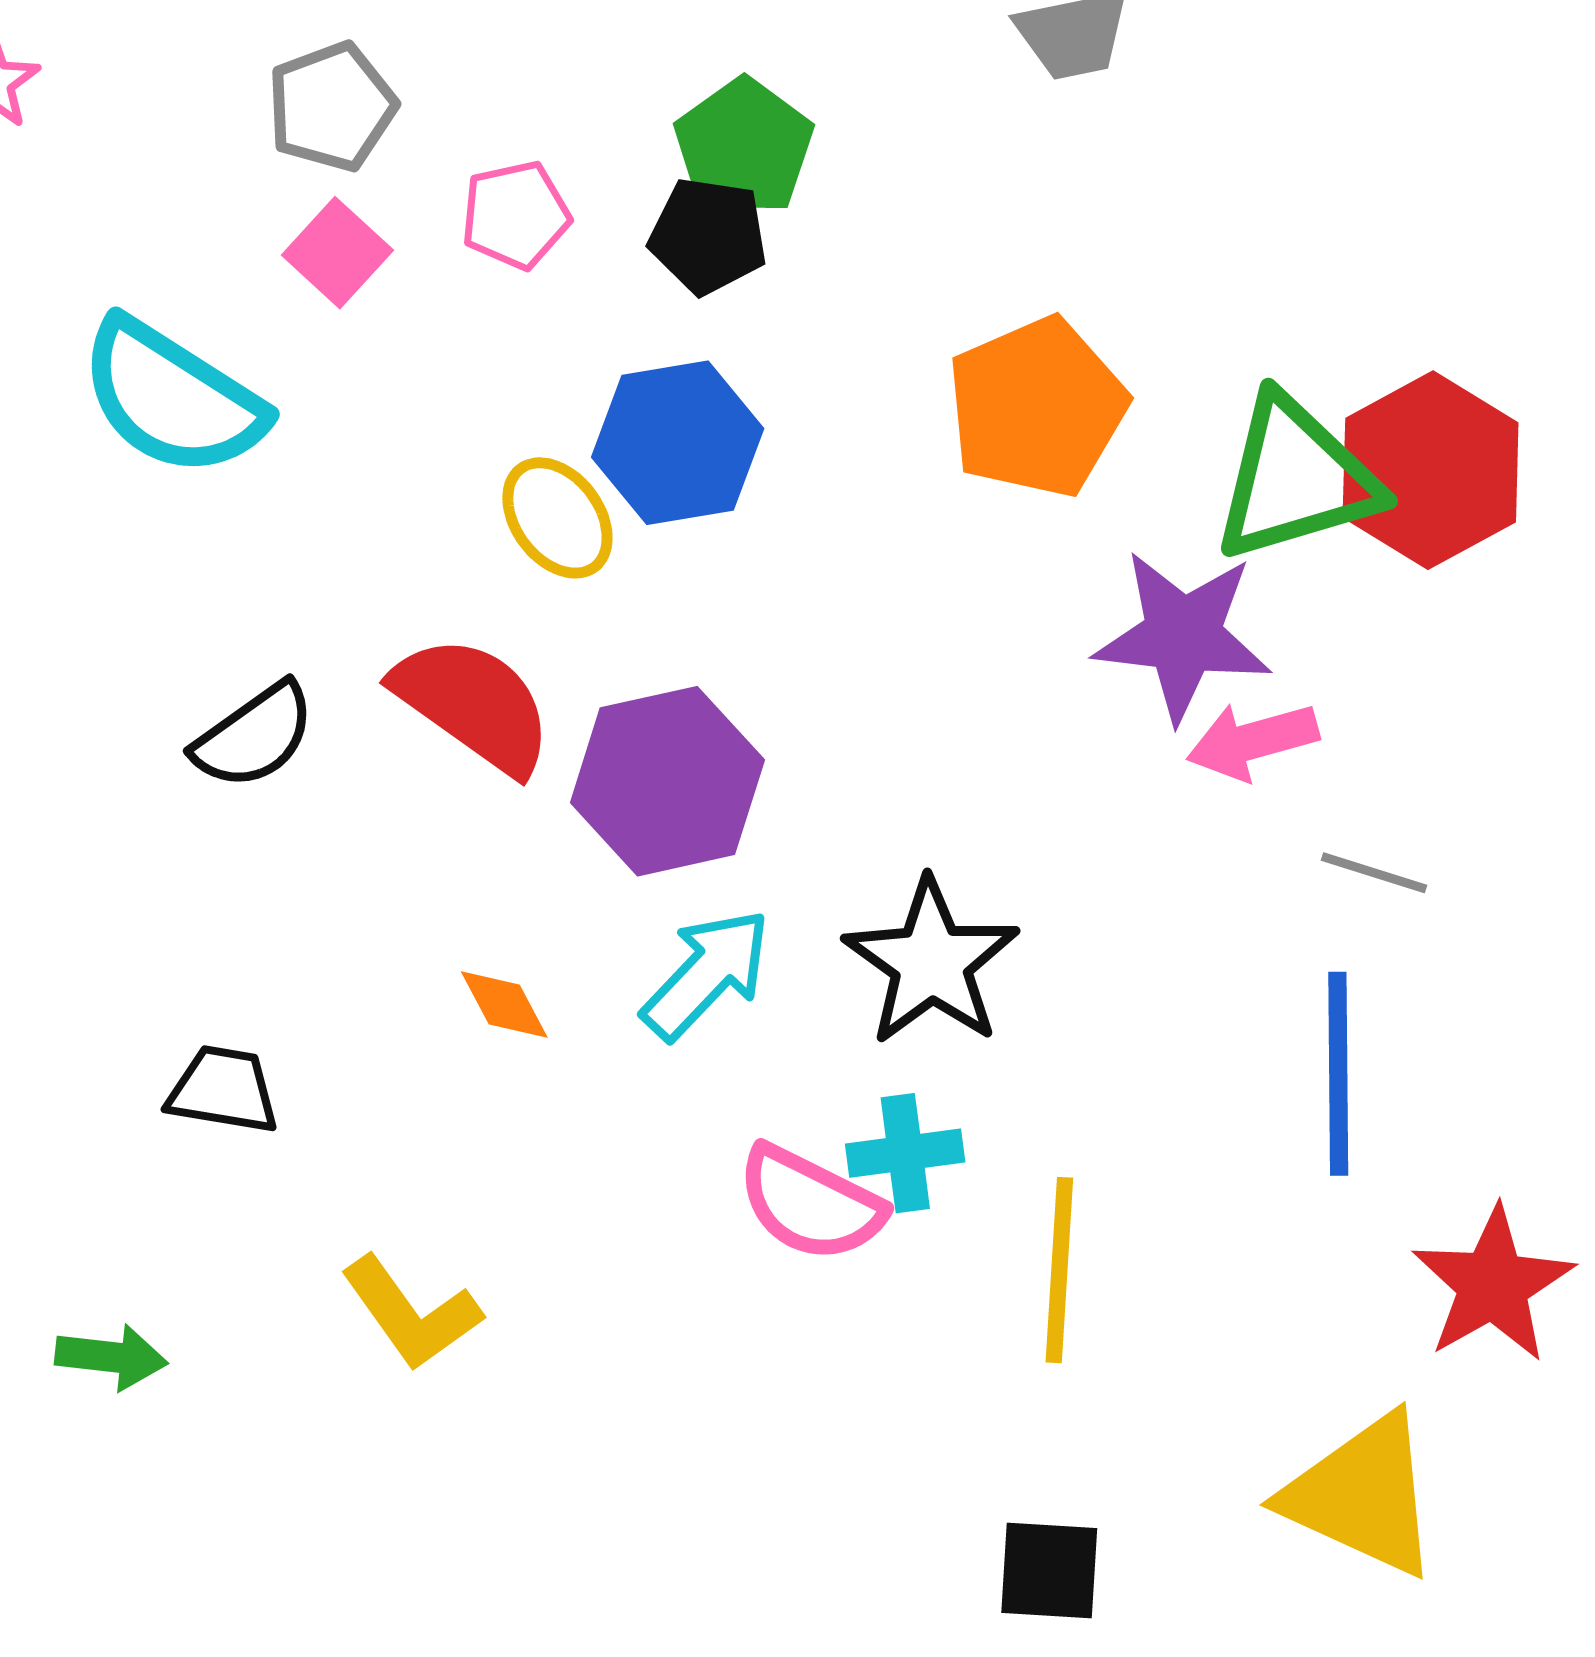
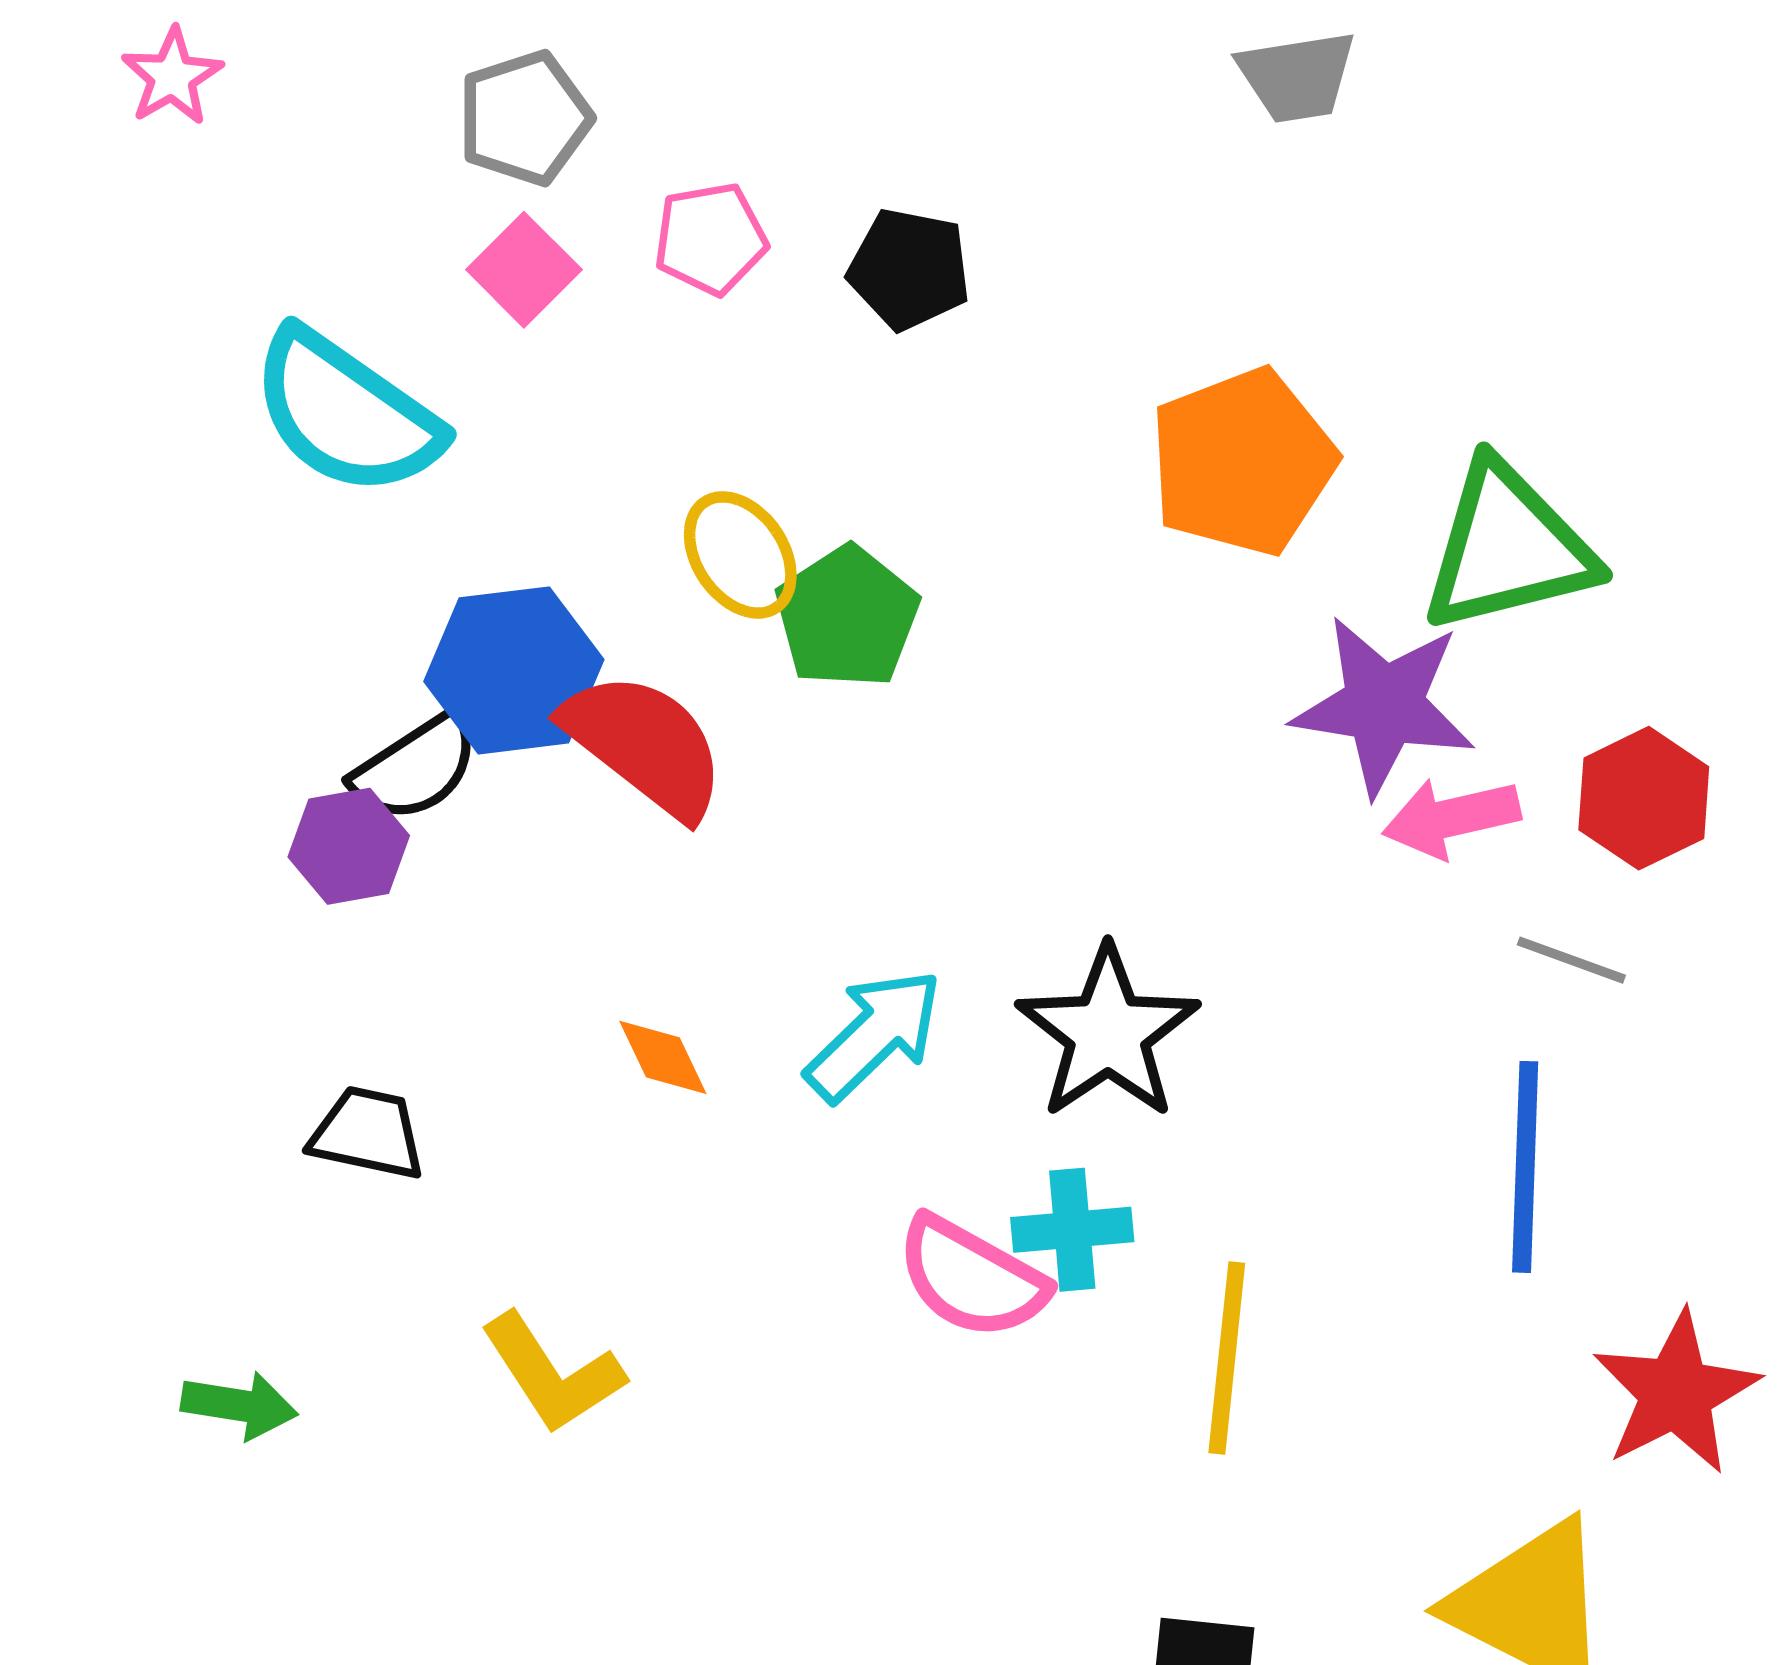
green pentagon: (744, 147) -> (847, 617), moved
blue hexagon: (678, 443) -> (514, 670), moved
red hexagon: (1431, 470) -> (1644, 798), moved, size x0.7
purple hexagon: (667, 781) -> (349, 846), moved, size x0.6

